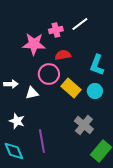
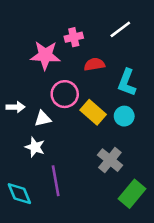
white line: (80, 24) -> (120, 29), moved
red semicircle: (63, 55) -> (94, 64), moved
white star: (17, 121) -> (35, 147), moved

